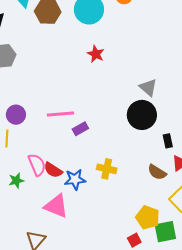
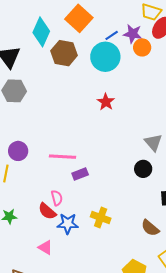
black circle: (142, 115) -> (143, 169), size x0.6
pink semicircle: (37, 165) -> (57, 198), moved, size x0.7
pink triangle: (56, 206) -> (45, 247), size x0.6

